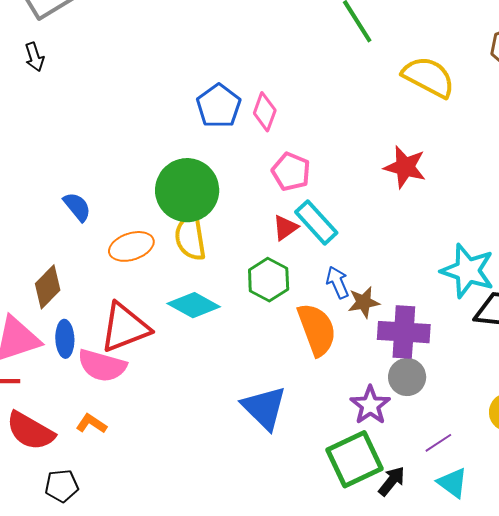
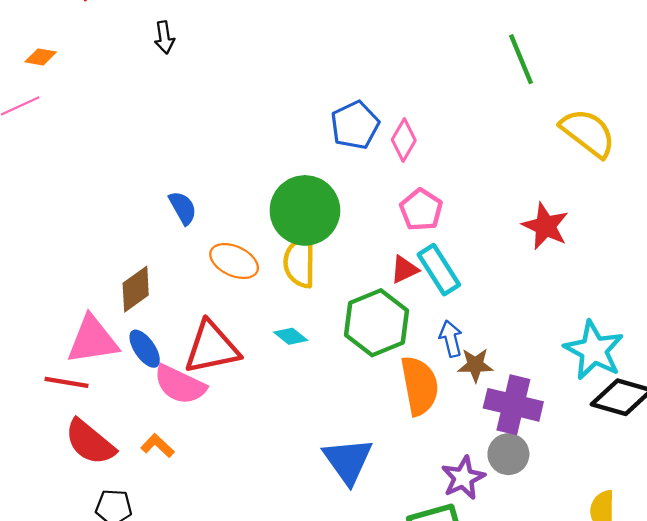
orange ellipse: (131, 246) -> (234, 261), turned 33
green hexagon: (269, 280) -> (376, 323), size x1.4
cyan diamond: (194, 305) -> (291, 336), size x0.6
blue ellipse: (65, 339) -> (145, 349), turned -42

